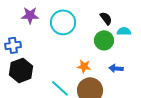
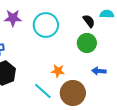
cyan semicircle: (124, 31) -> (107, 14), moved
orange star: (84, 66) -> (58, 71), moved

